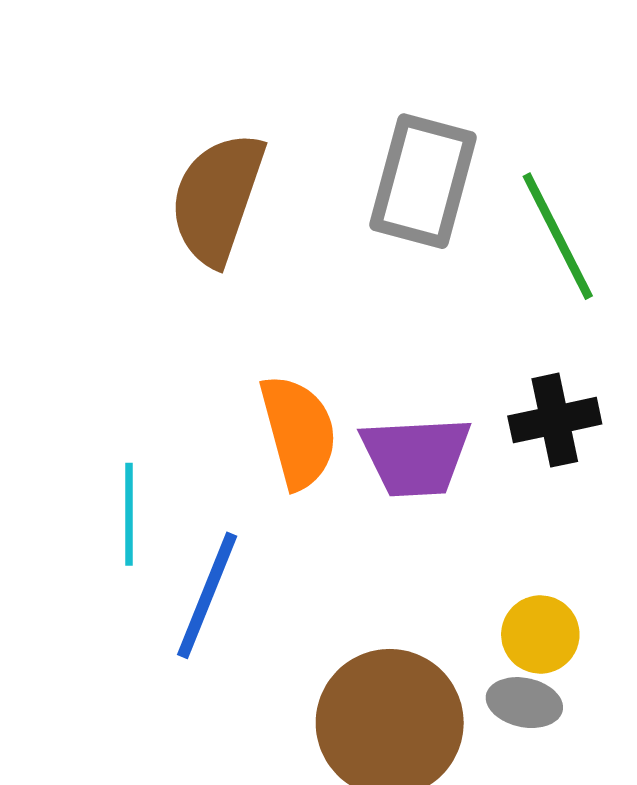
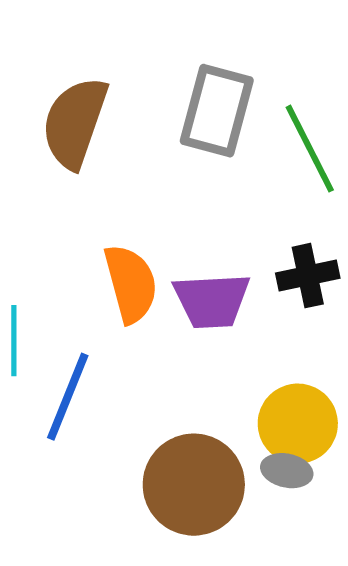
yellow circle: (540, 634) -> (298, 424), size x1.5

